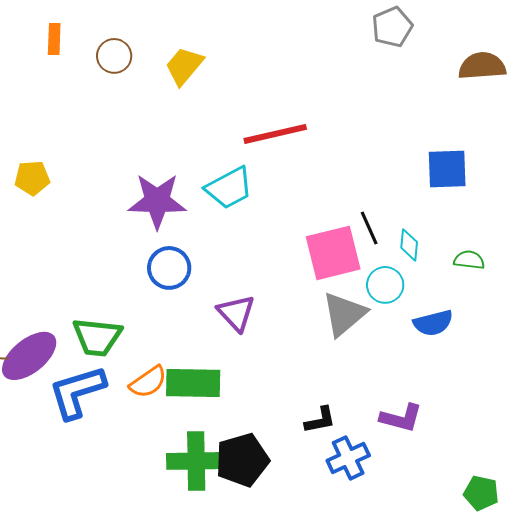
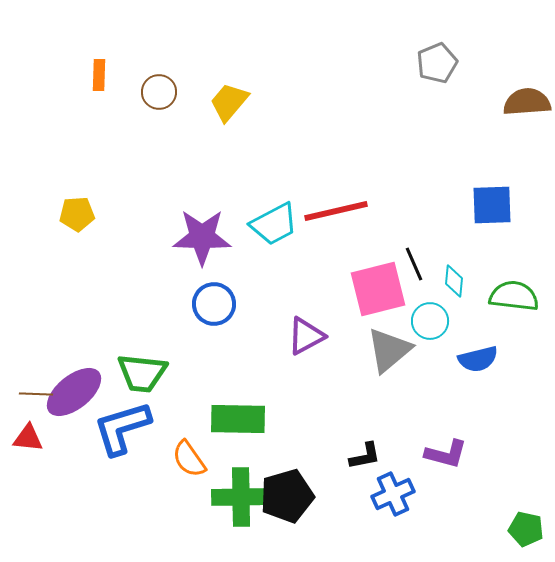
red line: (275, 134) -> (336, 211), moved
green semicircle: (469, 260) -> (514, 296), size x1.6
purple triangle: (236, 313) -> (306, 336), moved, turned 45
orange semicircle: (148, 382) -> (189, 459), moved, turned 90

